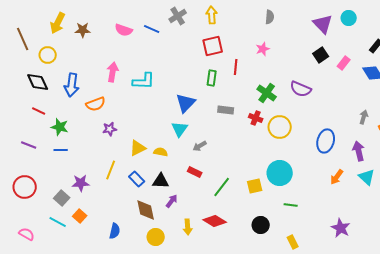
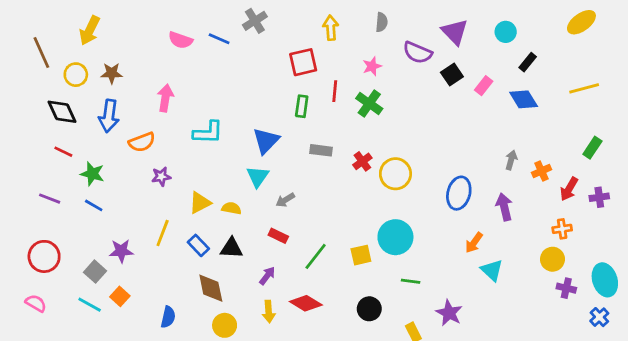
yellow arrow: (212, 15) -> (331, 28), moved
cyan circle: (349, 18) -> (506, 32), moved
brown star: (83, 30) -> (112, 73), moved
cyan L-shape: (144, 81) -> (208, 132), moved
purple semicircle: (301, 89) -> (417, 53), moved
green cross: (267, 93) -> (369, 104), moved
red cross: (256, 118) -> (362, 161), turned 32
blue line: (61, 150) -> (94, 205), turned 32
cyan triangle: (367, 177) -> (492, 270), moved
purple arrow: (172, 201) -> (267, 276), moved
purple star: (341, 228) -> (449, 313), moved
pink semicircle: (27, 234) -> (36, 303), moved

